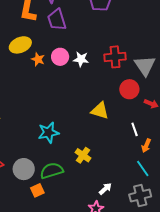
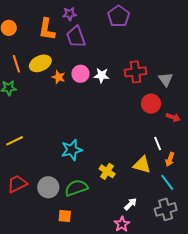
gray triangle: (145, 66) -> (166, 79), size x0.7
yellow triangle: (100, 111) -> (142, 165), moved
orange square: (37, 190) -> (65, 216), moved, turned 32

